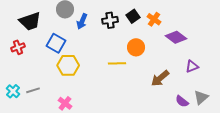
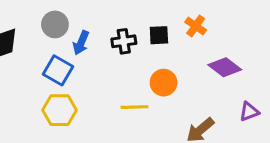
black square: (133, 16) -> (159, 35), turned 32
orange cross: (154, 19) -> (196, 26), moved
blue square: (56, 43) -> (58, 70), moved

